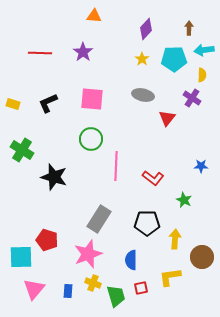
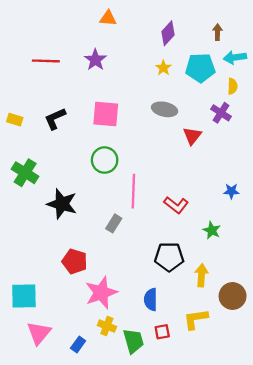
gray rectangle: (99, 219) -> (114, 223), moved, size x0.6
red pentagon: (47, 240) -> (75, 261), moved
blue rectangle: (68, 291) -> (78, 344), moved, turned 32

